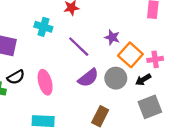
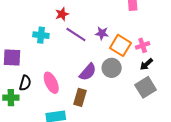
purple line: (79, 47) -> (76, 34), moved
black semicircle: (16, 77) -> (25, 83), turned -35
black arrow: (143, 80) -> (146, 64), moved
brown rectangle: (100, 116) -> (80, 97), moved

